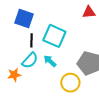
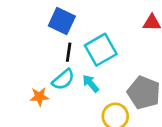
cyan square: (54, 36) -> (101, 50), turned 30

